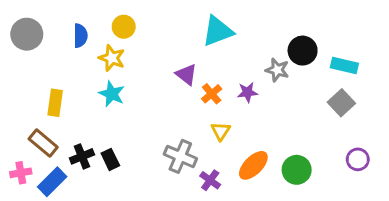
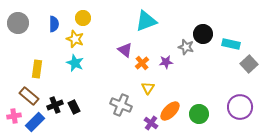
gray square: (341, 103) -> (249, 64), moved
purple circle: (358, 159) -> (240, 107), size x1.6
purple cross: (210, 180) -> (151, 123), moved

